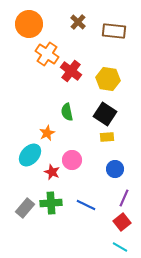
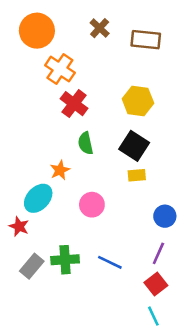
red cross: (71, 71) -> (74, 104), moved
blue circle: (115, 169) -> (165, 216), moved
red star: (52, 172) -> (19, 226), moved
cyan line: (120, 247) -> (153, 316), turned 35

